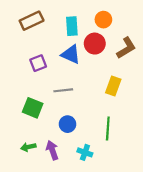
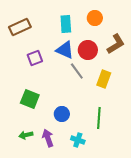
brown rectangle: (32, 21) -> (20, 27), moved
red circle: (95, 44) -> (88, 50), moved
gray line: (63, 90) -> (77, 71), moved, turned 60

